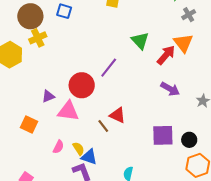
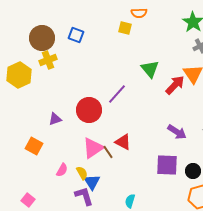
purple arrow: (170, 89) -> (177, 132), moved
pink triangle: (68, 111) -> (93, 148), moved, turned -45
blue triangle: (89, 157) -> (92, 182), turned 36

